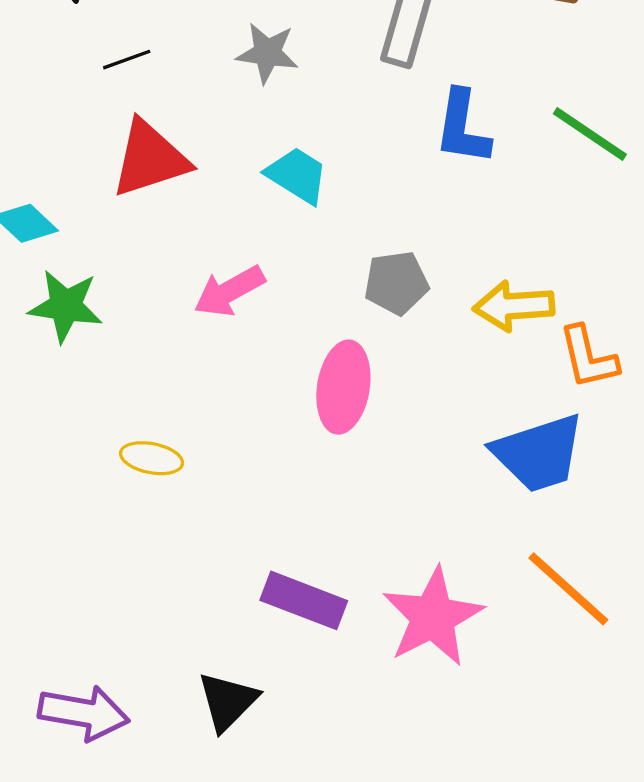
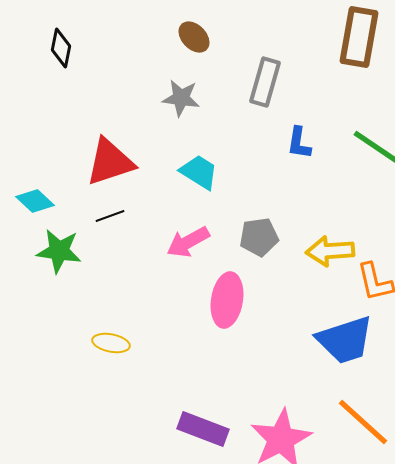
black line: (127, 60) -> (110, 216), moved
blue L-shape: (463, 127) -> (299, 143), size x0.7
pink arrow: (229, 291) -> (188, 242), moved

